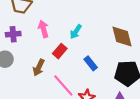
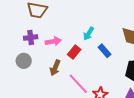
pink arrow: (43, 29) -> (53, 41), moved, turned 98
blue rectangle: (91, 63) -> (105, 51), moved

